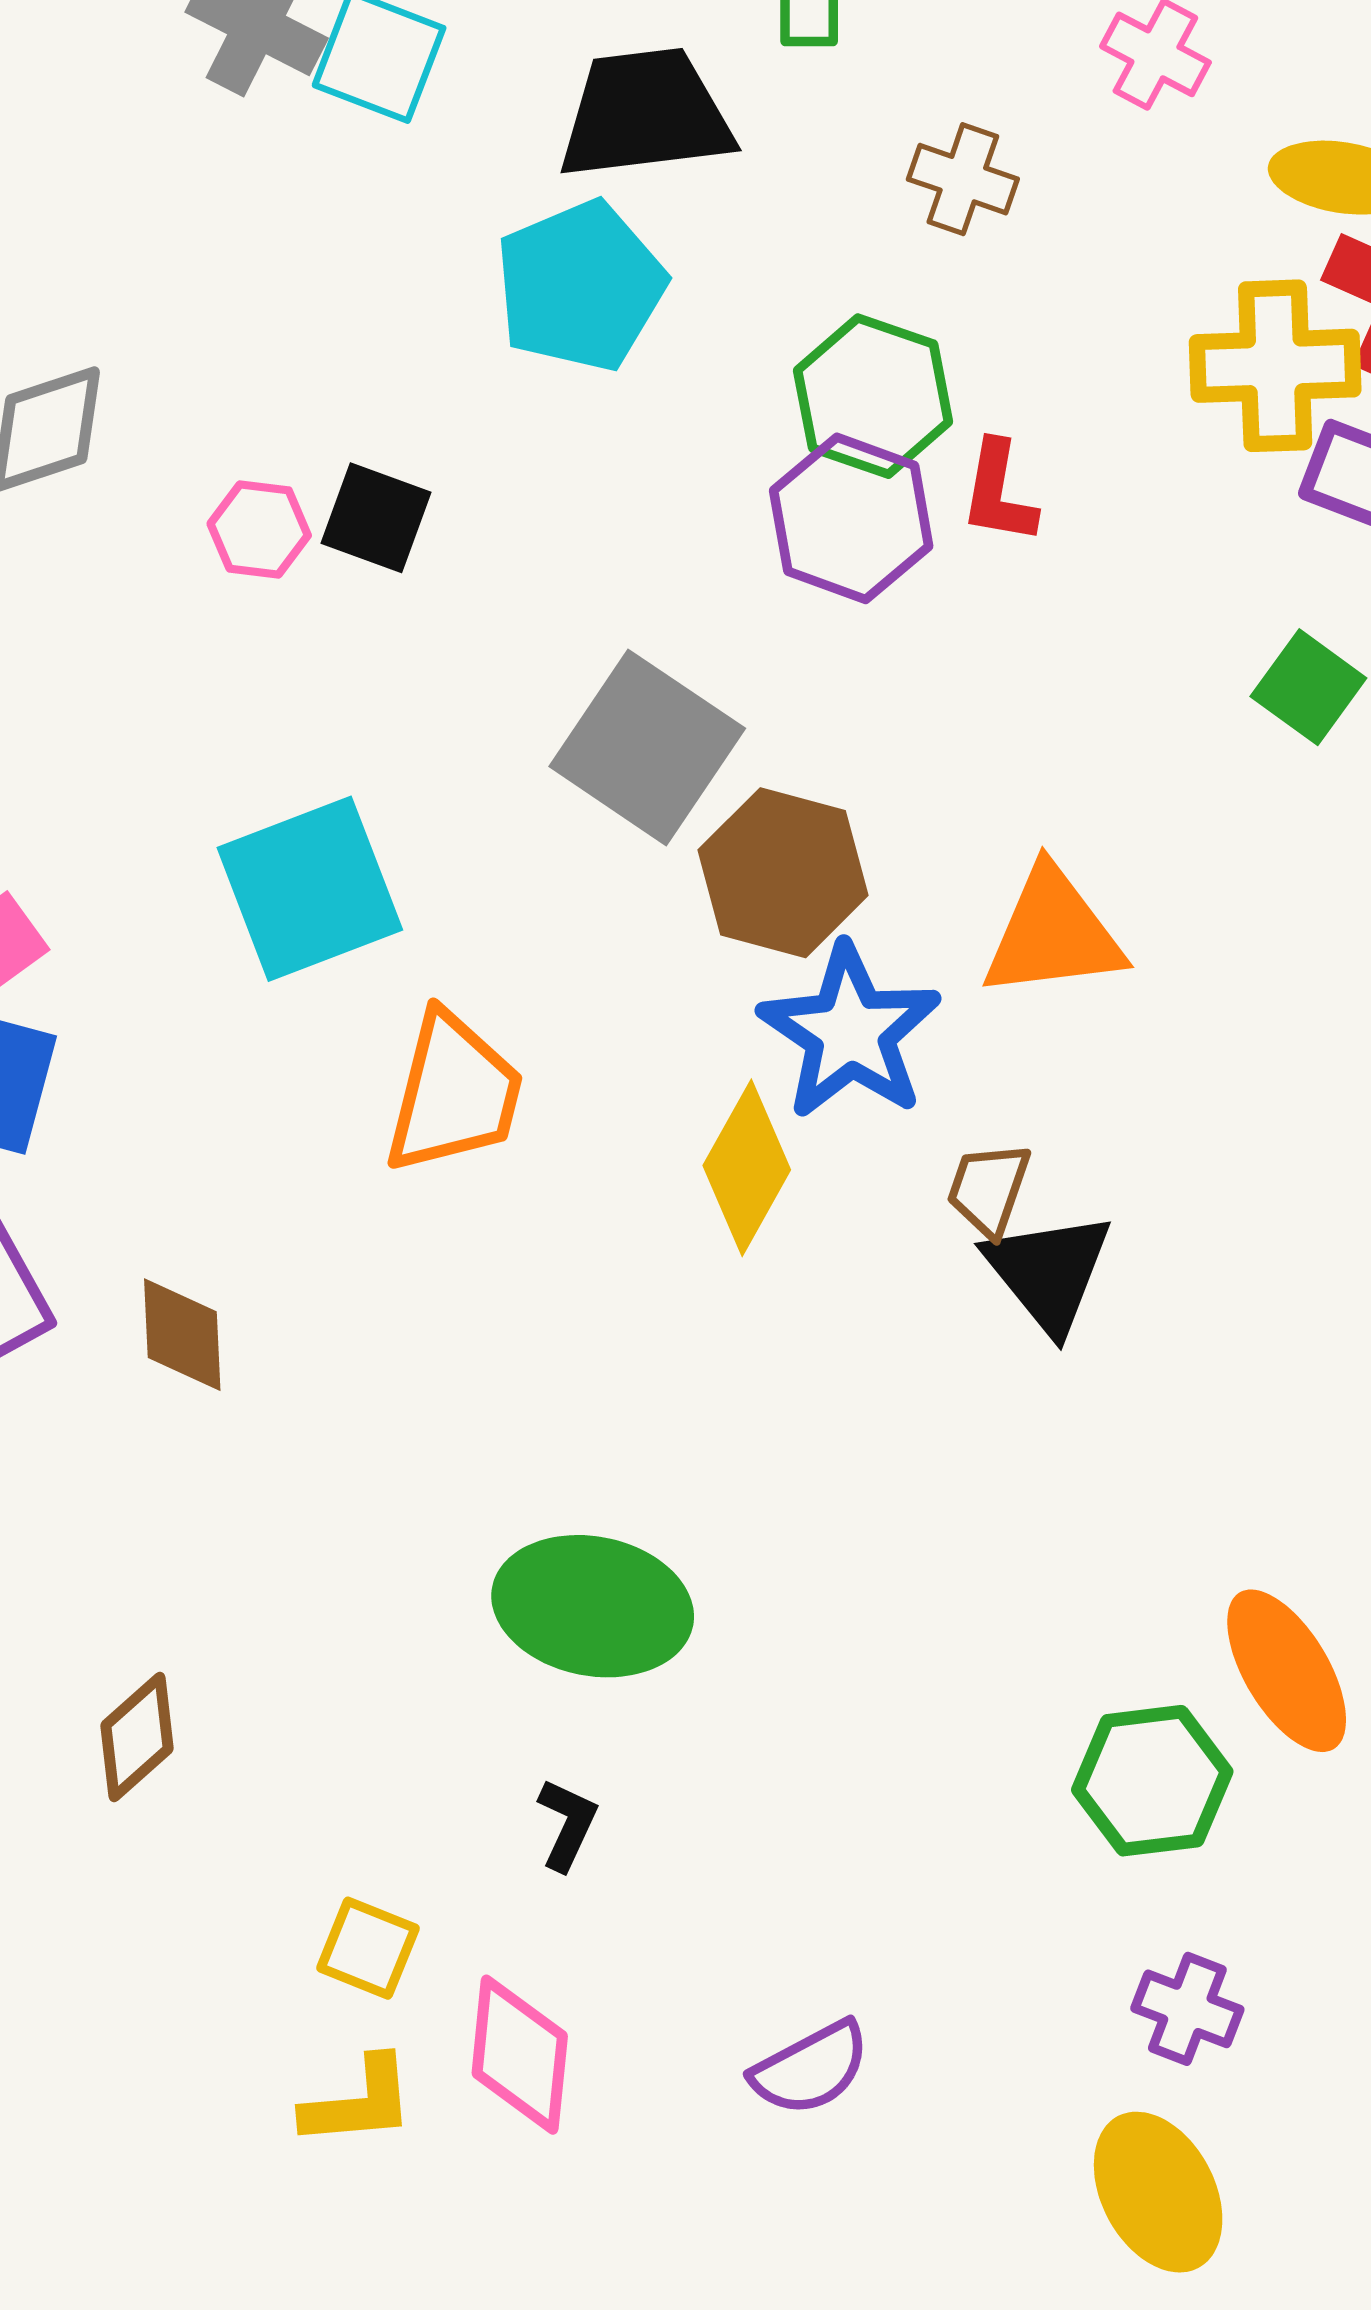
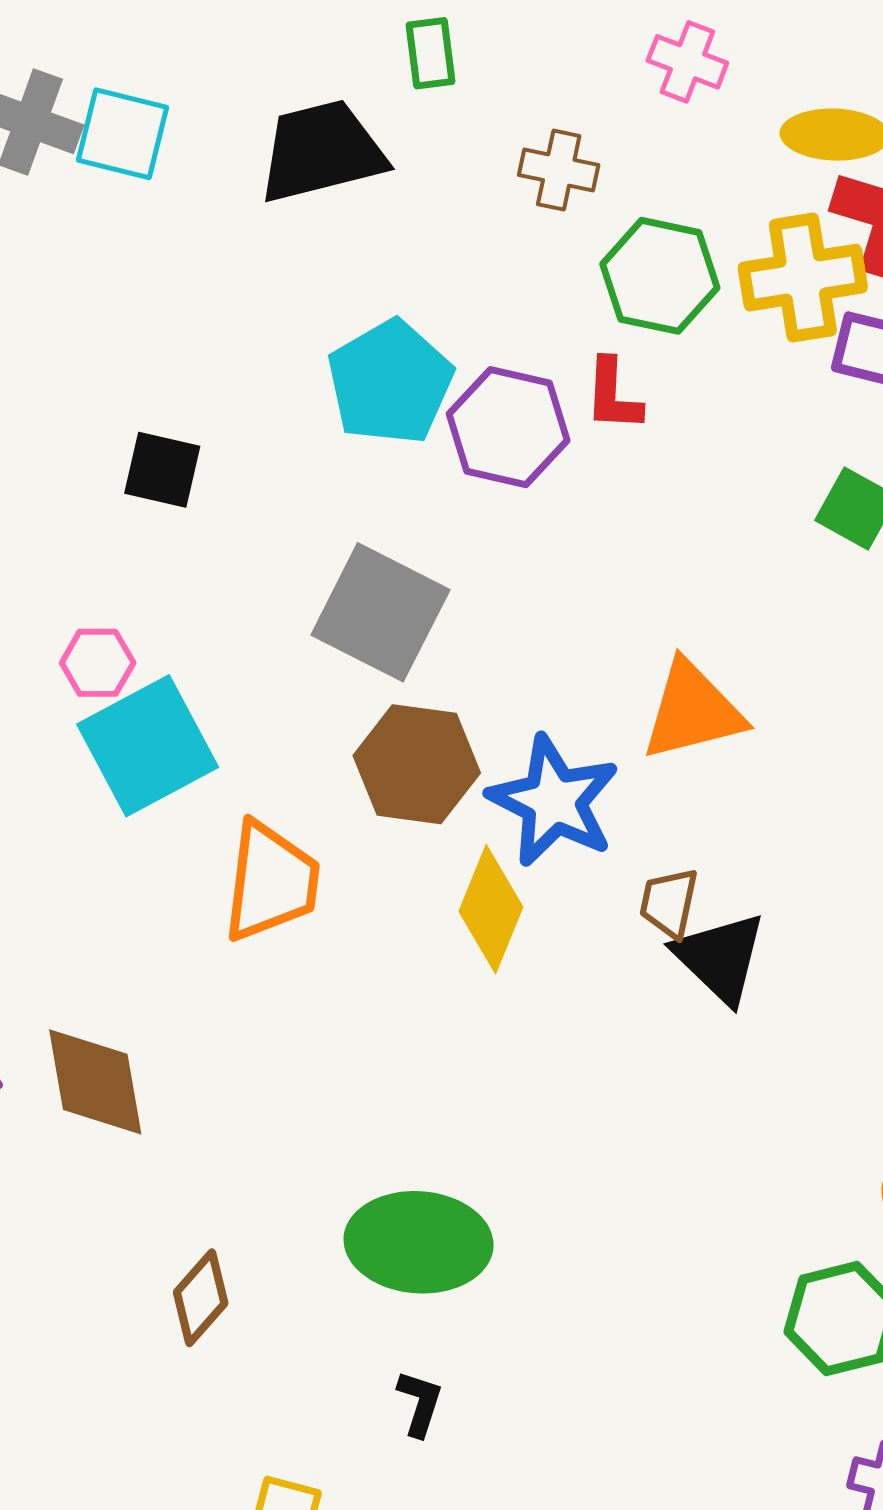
cyan pentagon: (580, 286) -> (390, 382), moved
green hexagon: (873, 396) -> (660, 276), moved
pink hexagon: (259, 530) -> (98, 663), moved
brown hexagon: (783, 873) -> (417, 764), moved
brown diamond: (182, 1335) -> (95, 1082), size x1.4
brown diamond: (137, 1737) -> (201, 1298), moved

